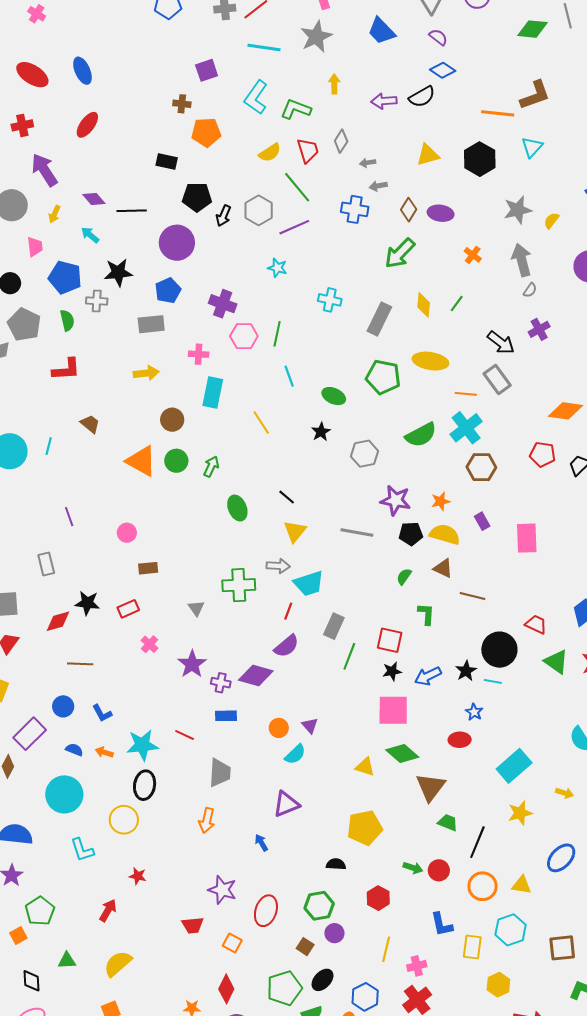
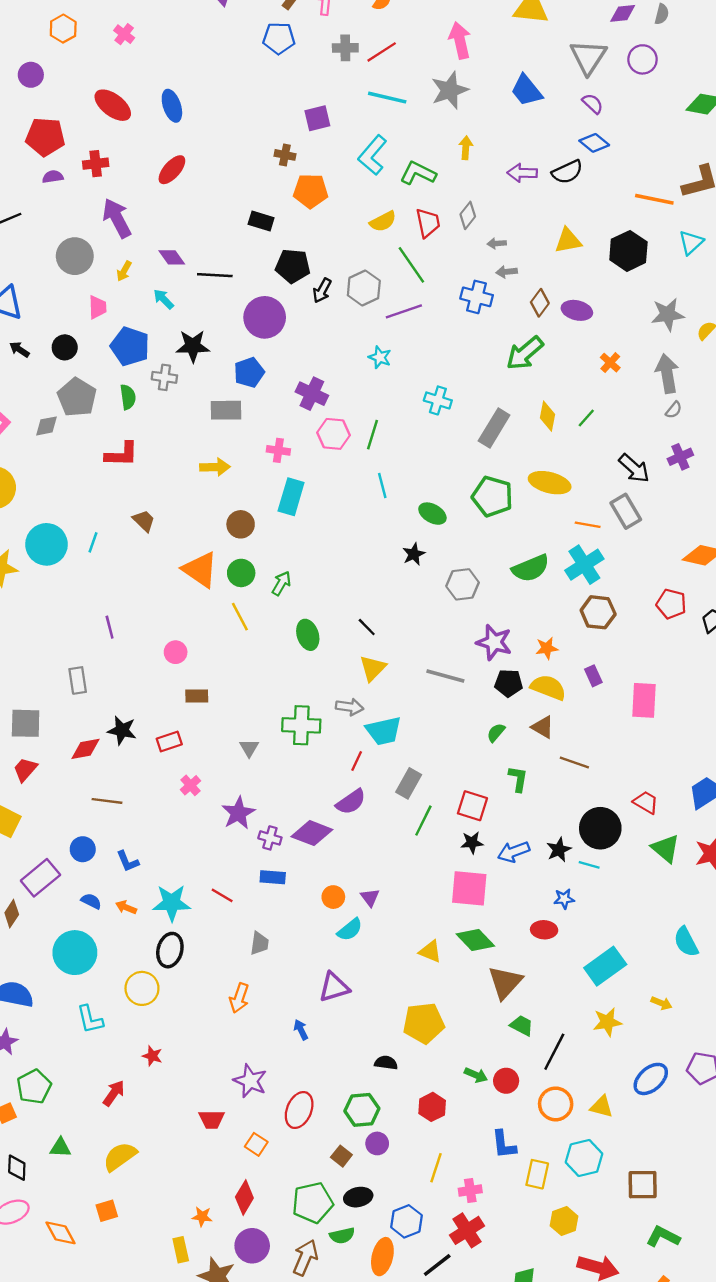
yellow line: (261, 423) -> (240, 617), moved
blue star: (474, 712) -> (564, 899), turned 30
gray trapezoid: (220, 773) -> (259, 943), size x0.7
black ellipse: (323, 980) -> (358, 1197), turned 30

